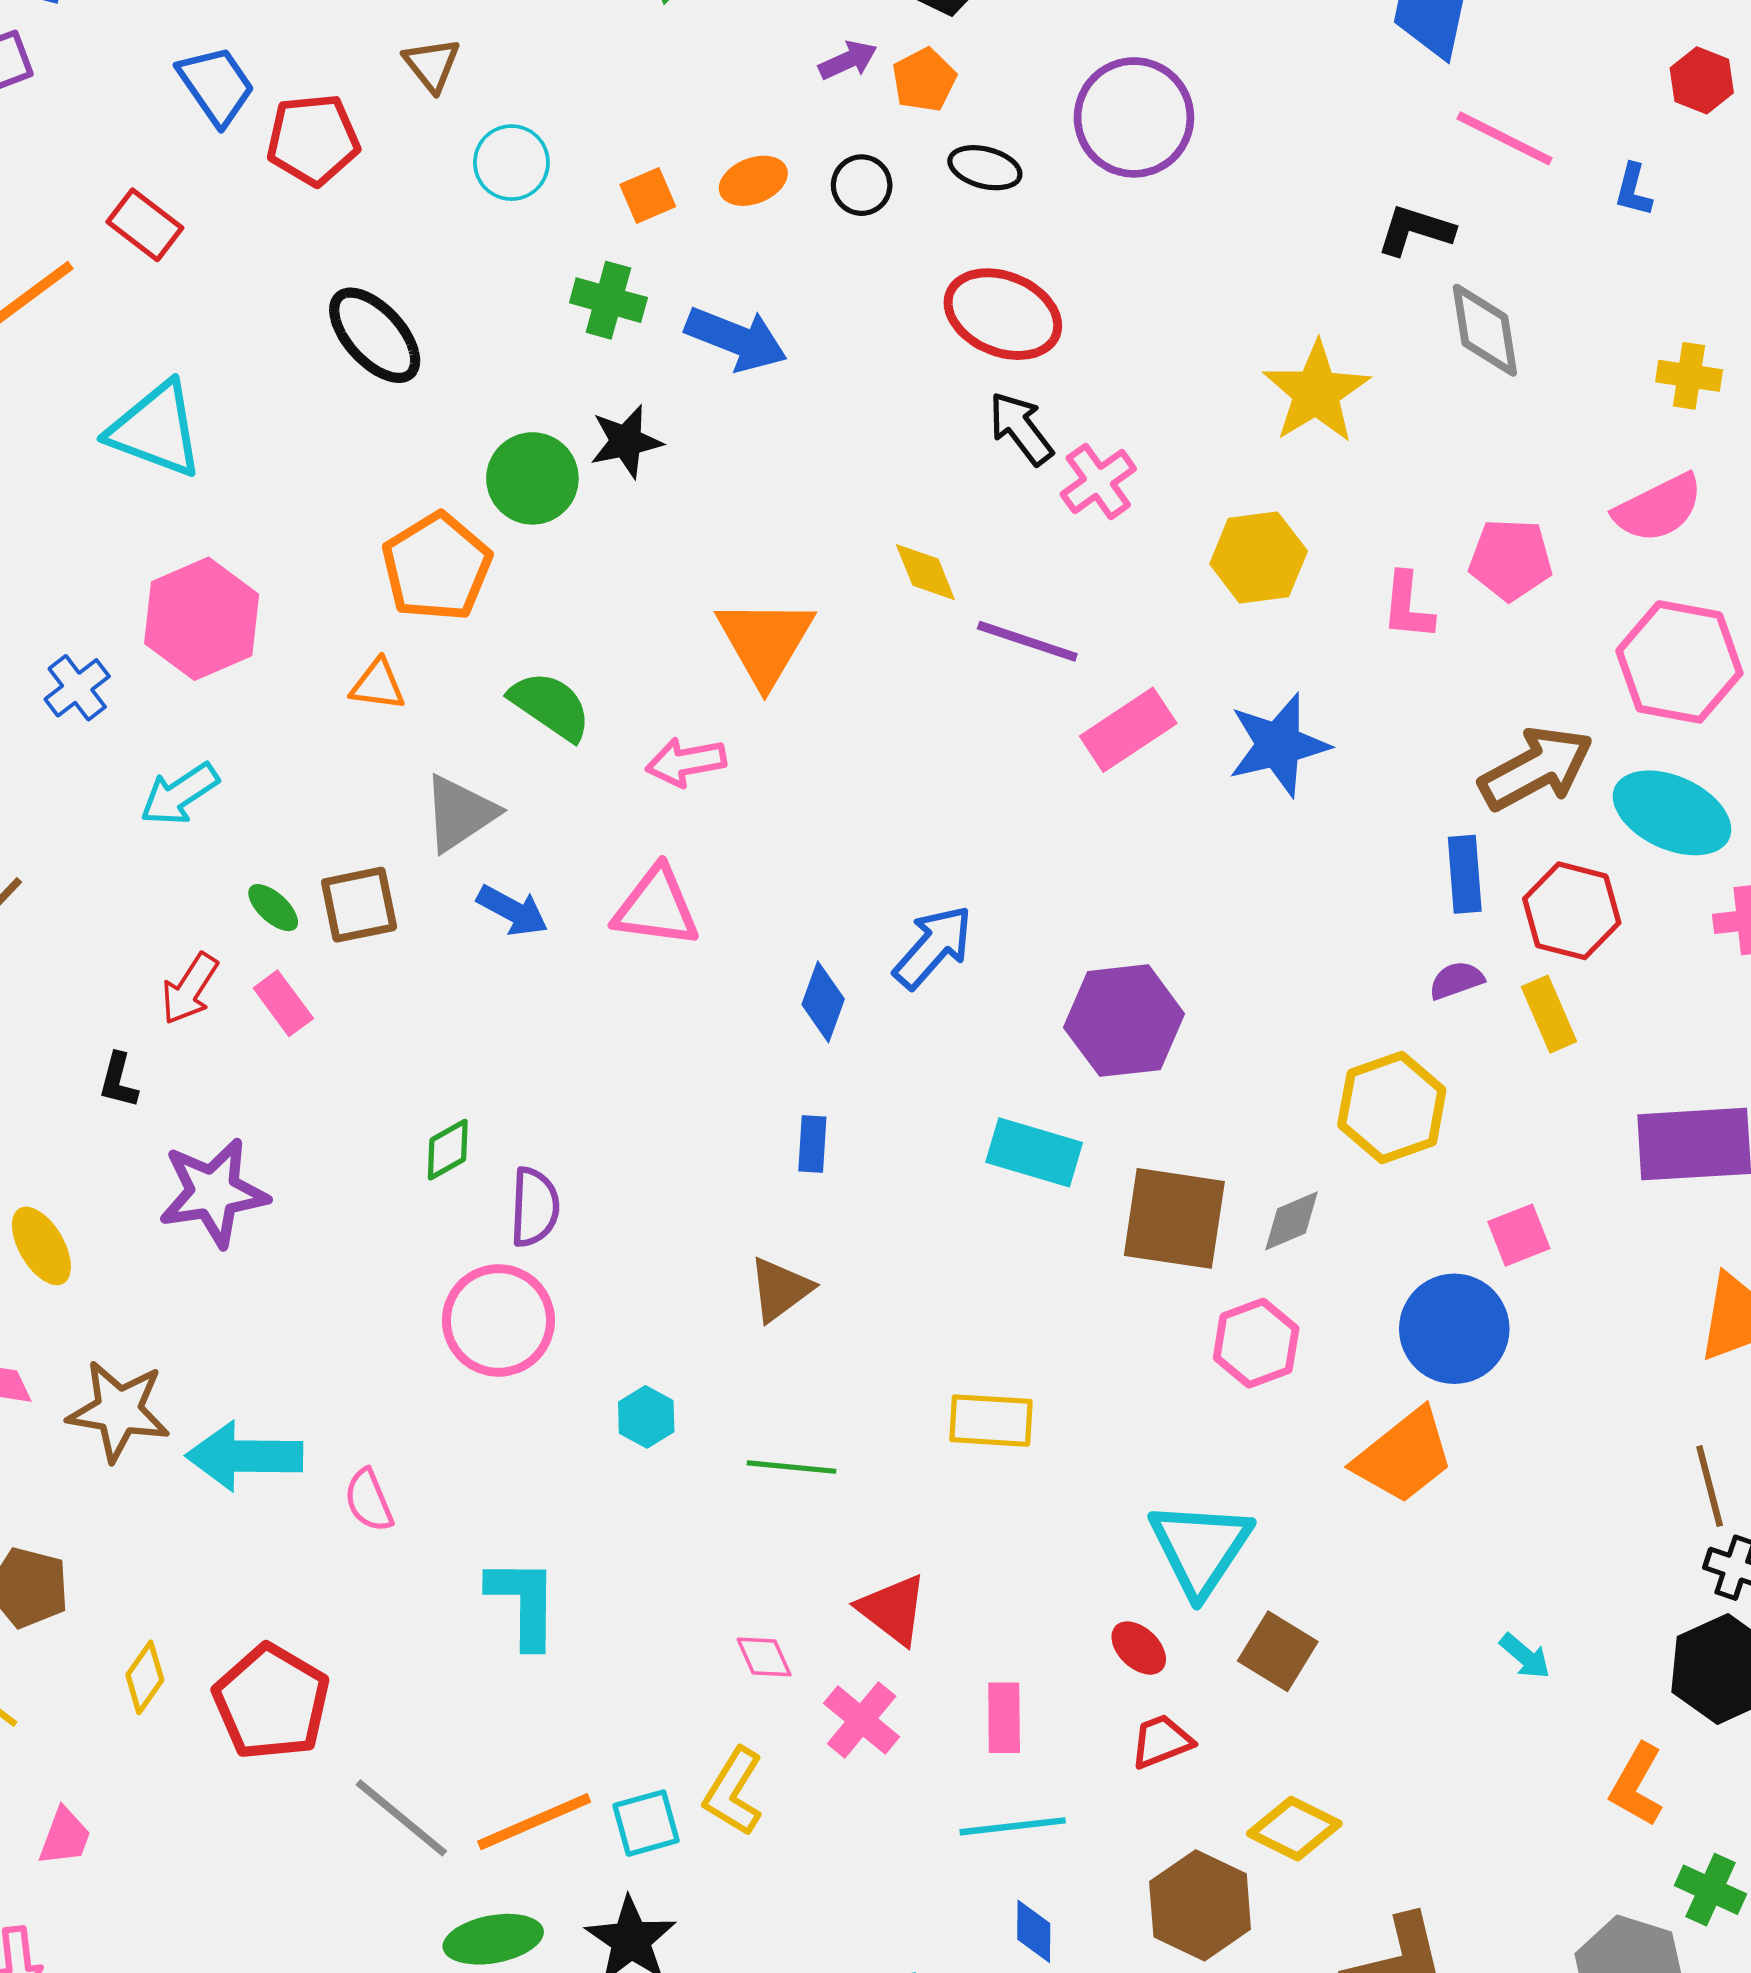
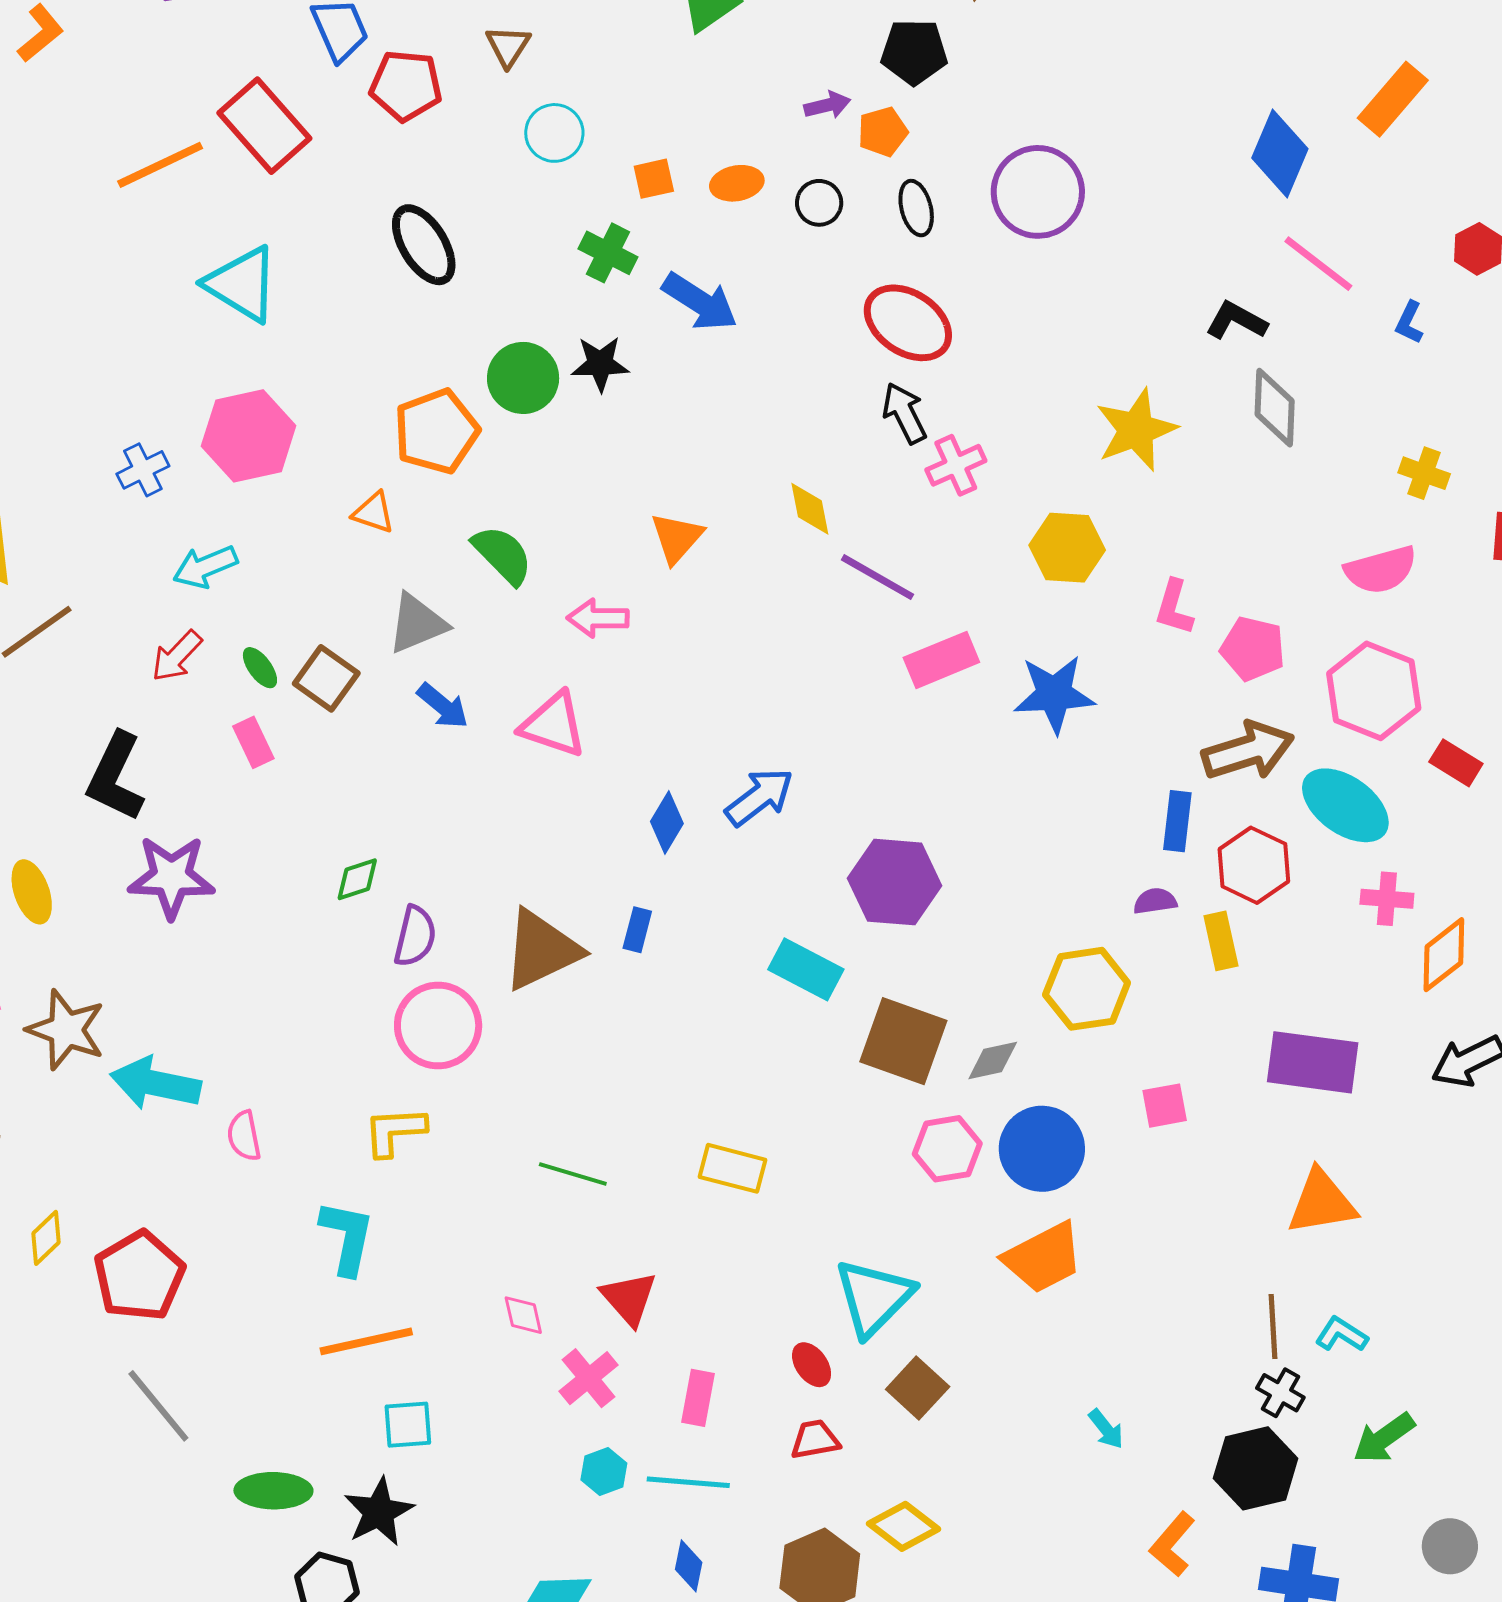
black ellipse: (985, 168) -> (916, 208), turned 50
red rectangle: (145, 225) -> (264, 126), size x1.6
pink pentagon: (1511, 560) -> (1253, 649), moved
orange triangle: (765, 641) -> (677, 538), size x0.7
brown square: (359, 905) -> (326, 678), turned 36
red arrow: (190, 989) -> (177, 656), moved
black L-shape: (118, 1080) -> (115, 777), size x2.0
brown triangle: (780, 1289) -> (541, 950), moved, size x1.6
pink circle: (498, 1320) -> (438, 1026), moved
blue circle: (1454, 1329) -> (1042, 1149), moved
cyan hexagon: (646, 1417) -> (604, 1472), moved
yellow L-shape: (734, 1792) -> (395, 1131), moved, turned 44
gray line: (401, 1818) -> (158, 1406), moved
orange line: (534, 1822) -> (366, 1341), moved

